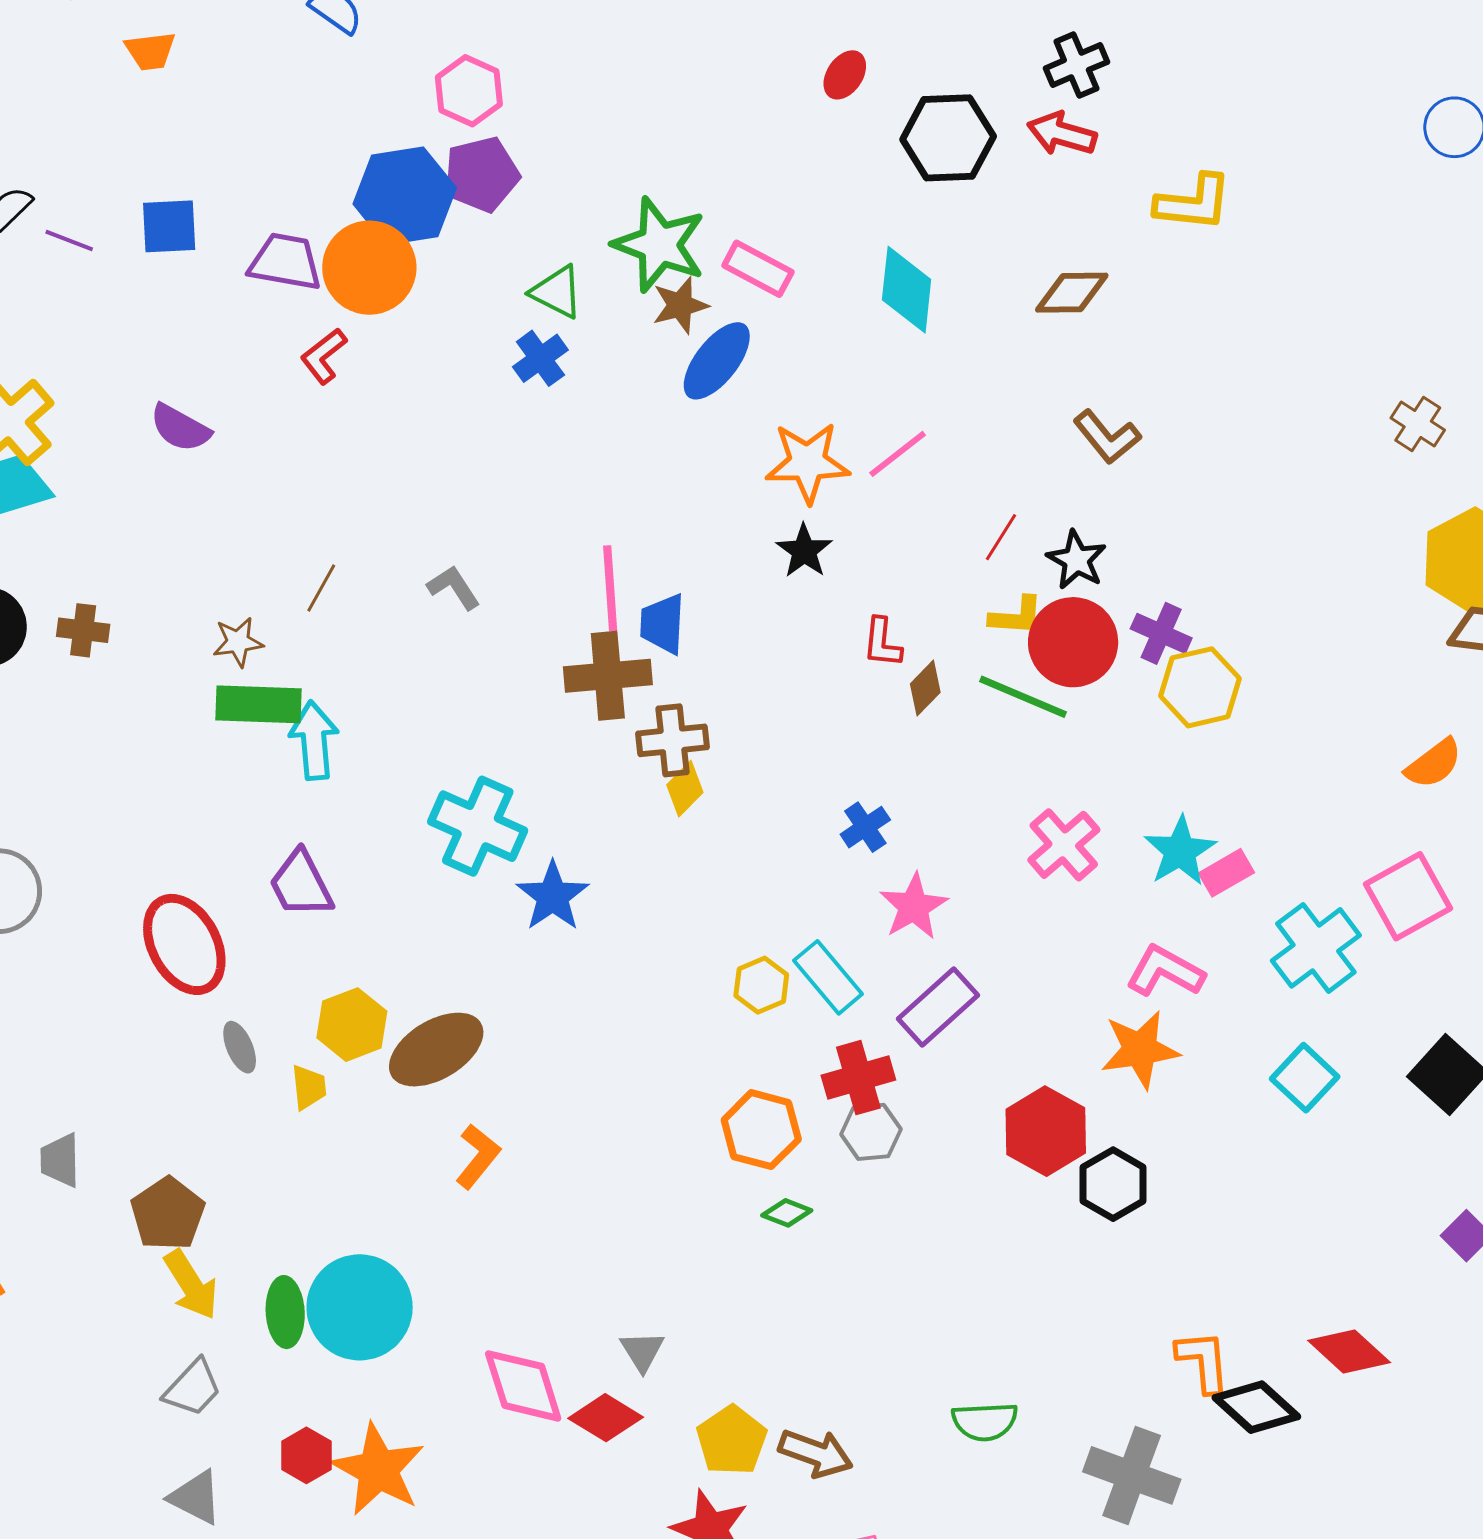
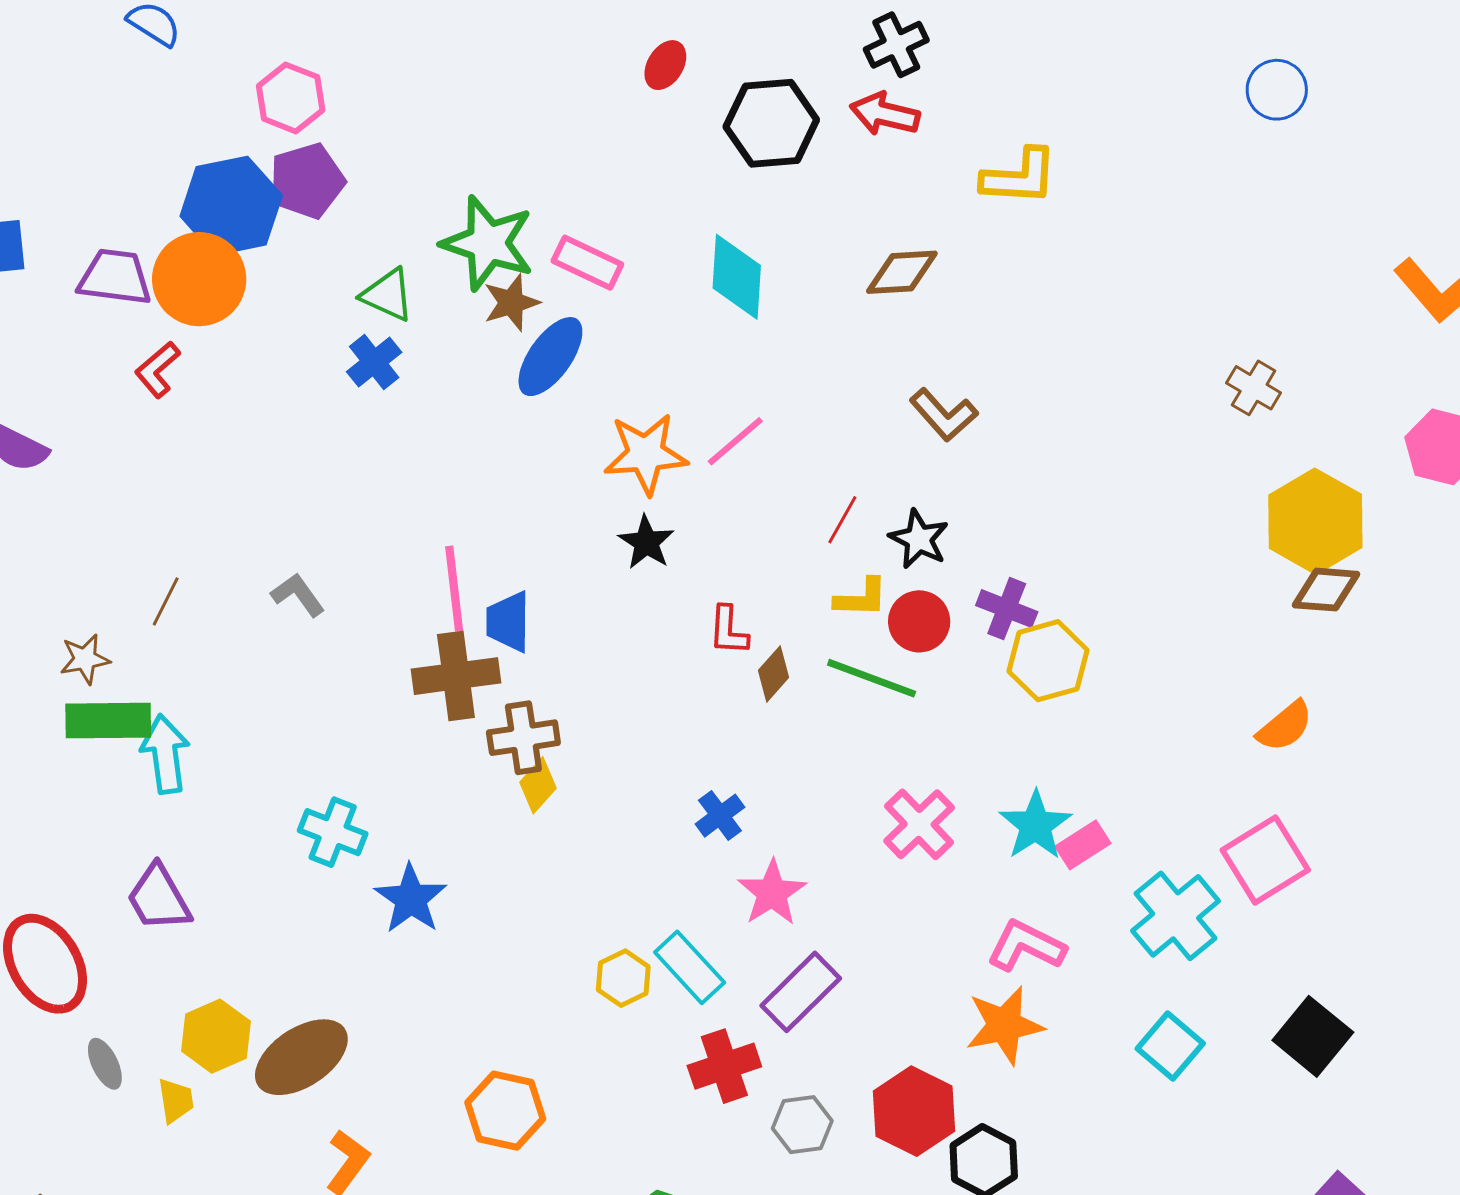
red circle: (1073, 642) -> (919, 621), size x0.7
cyan cross: (478, 826) -> (333, 832), size x0.7
orange hexagon: (761, 1130) -> (505, 1111), moved
gray hexagon: (871, 1132) -> (802, 1125), moved

